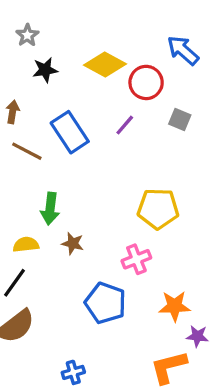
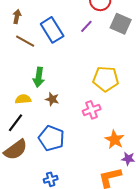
gray square: (180, 119) -> (121, 24), size x1.5
blue pentagon: (105, 303) -> (51, 138), moved
orange star: (175, 306) -> (115, 140), turned 30

